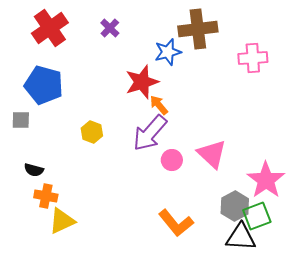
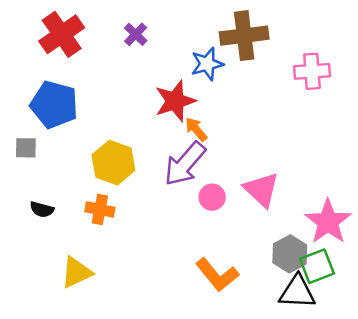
yellow hexagon: (92, 132) -> (113, 163), size x1.6
orange cross: (46, 196) -> (100, 209), moved

